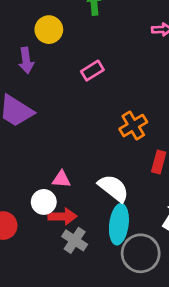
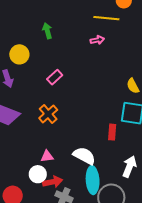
orange cross: (133, 126) -> (48, 114), moved

